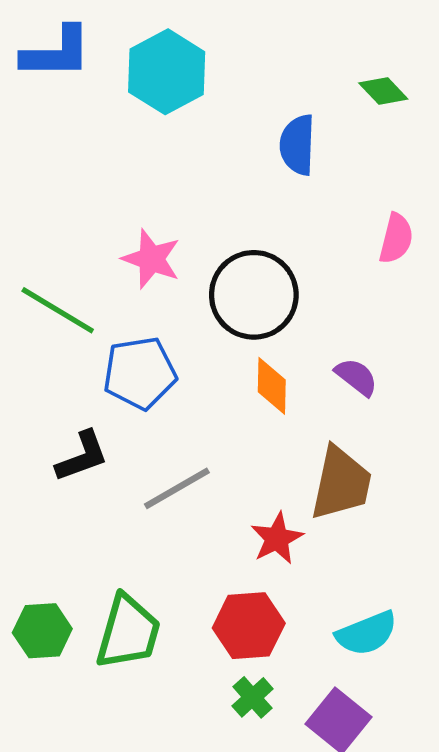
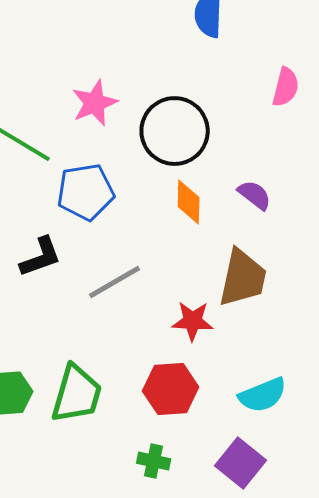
pink star: (151, 259) -> (95, 103), turned 30
red star: (277, 538) -> (193, 321), turned 30
green cross: (253, 697) -> (154, 461), moved, turned -36

